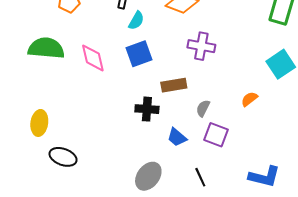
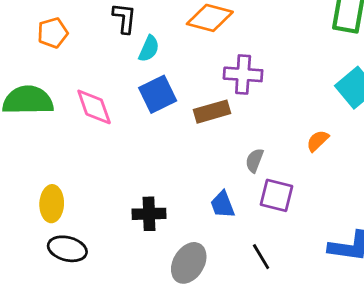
brown rectangle: (174, 85) -> (212, 112), moved
black cross: (147, 109) -> (149, 214), moved
yellow ellipse: (39, 123) -> (52, 204), moved
blue trapezoid: (177, 137) -> (223, 205), turned 35

